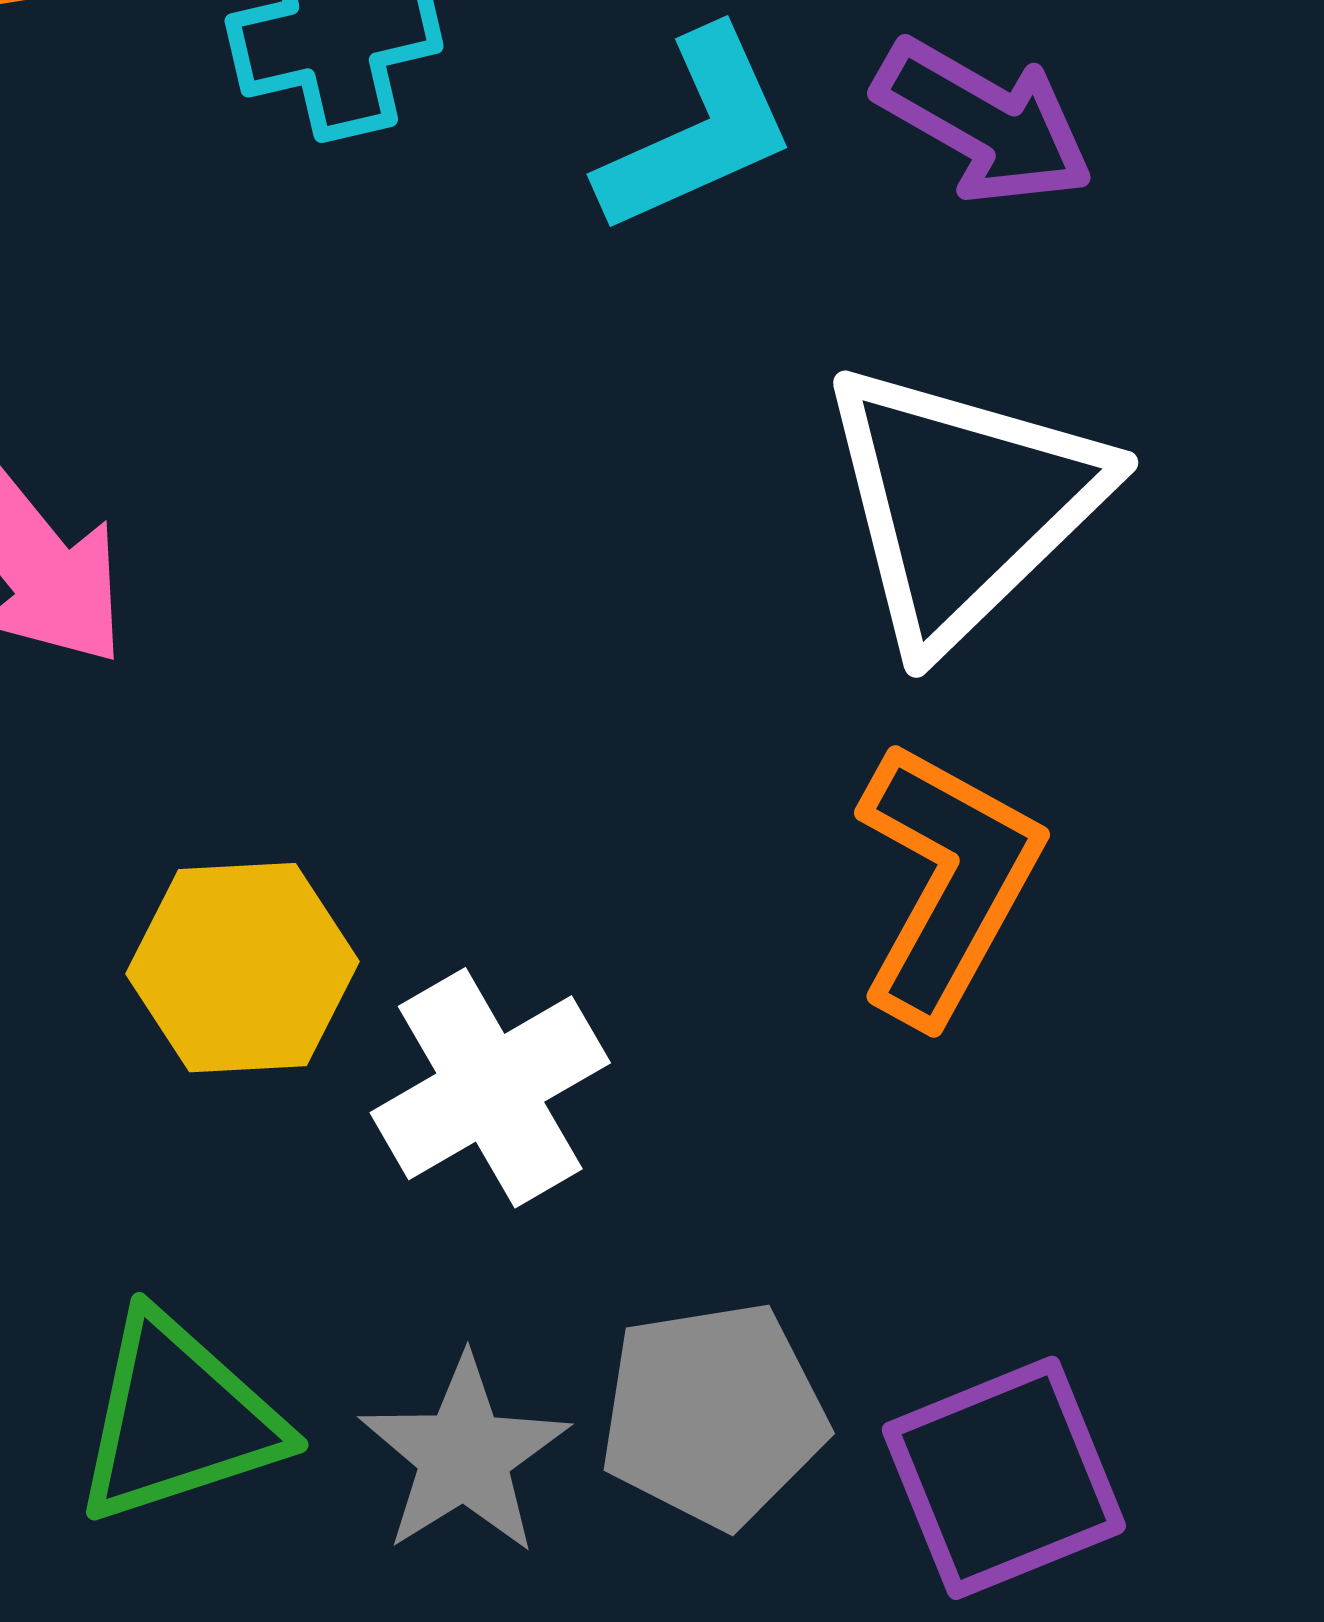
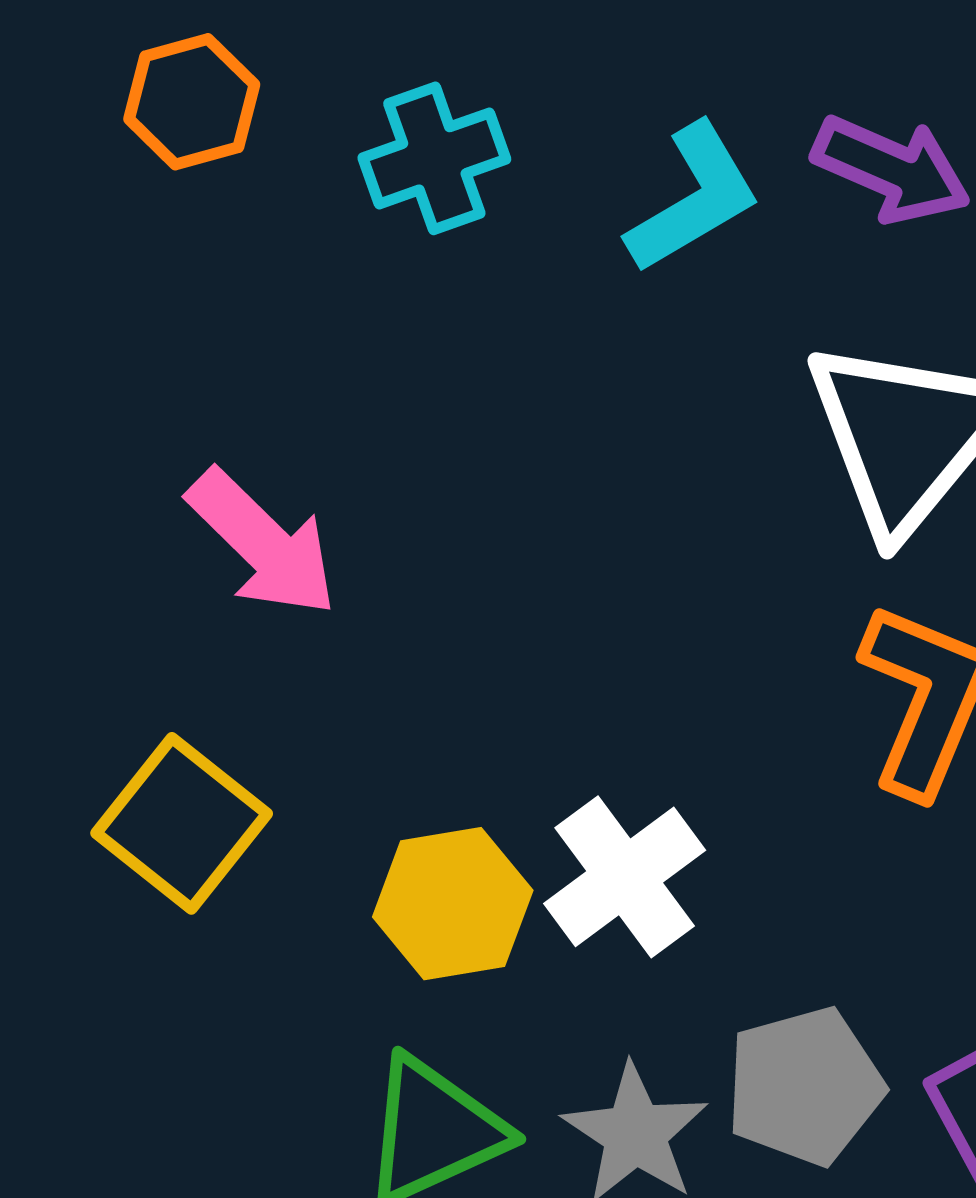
yellow hexagon: (242, 968) -> (453, 904), moved

